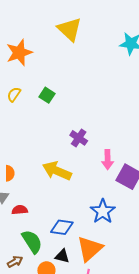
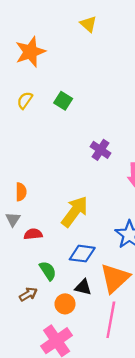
yellow triangle: (70, 29) -> (88, 24), size x0.6
yellow arrow: (57, 171) -> (75, 211), moved, turned 104
green semicircle: (32, 242) -> (48, 271), size x0.7

